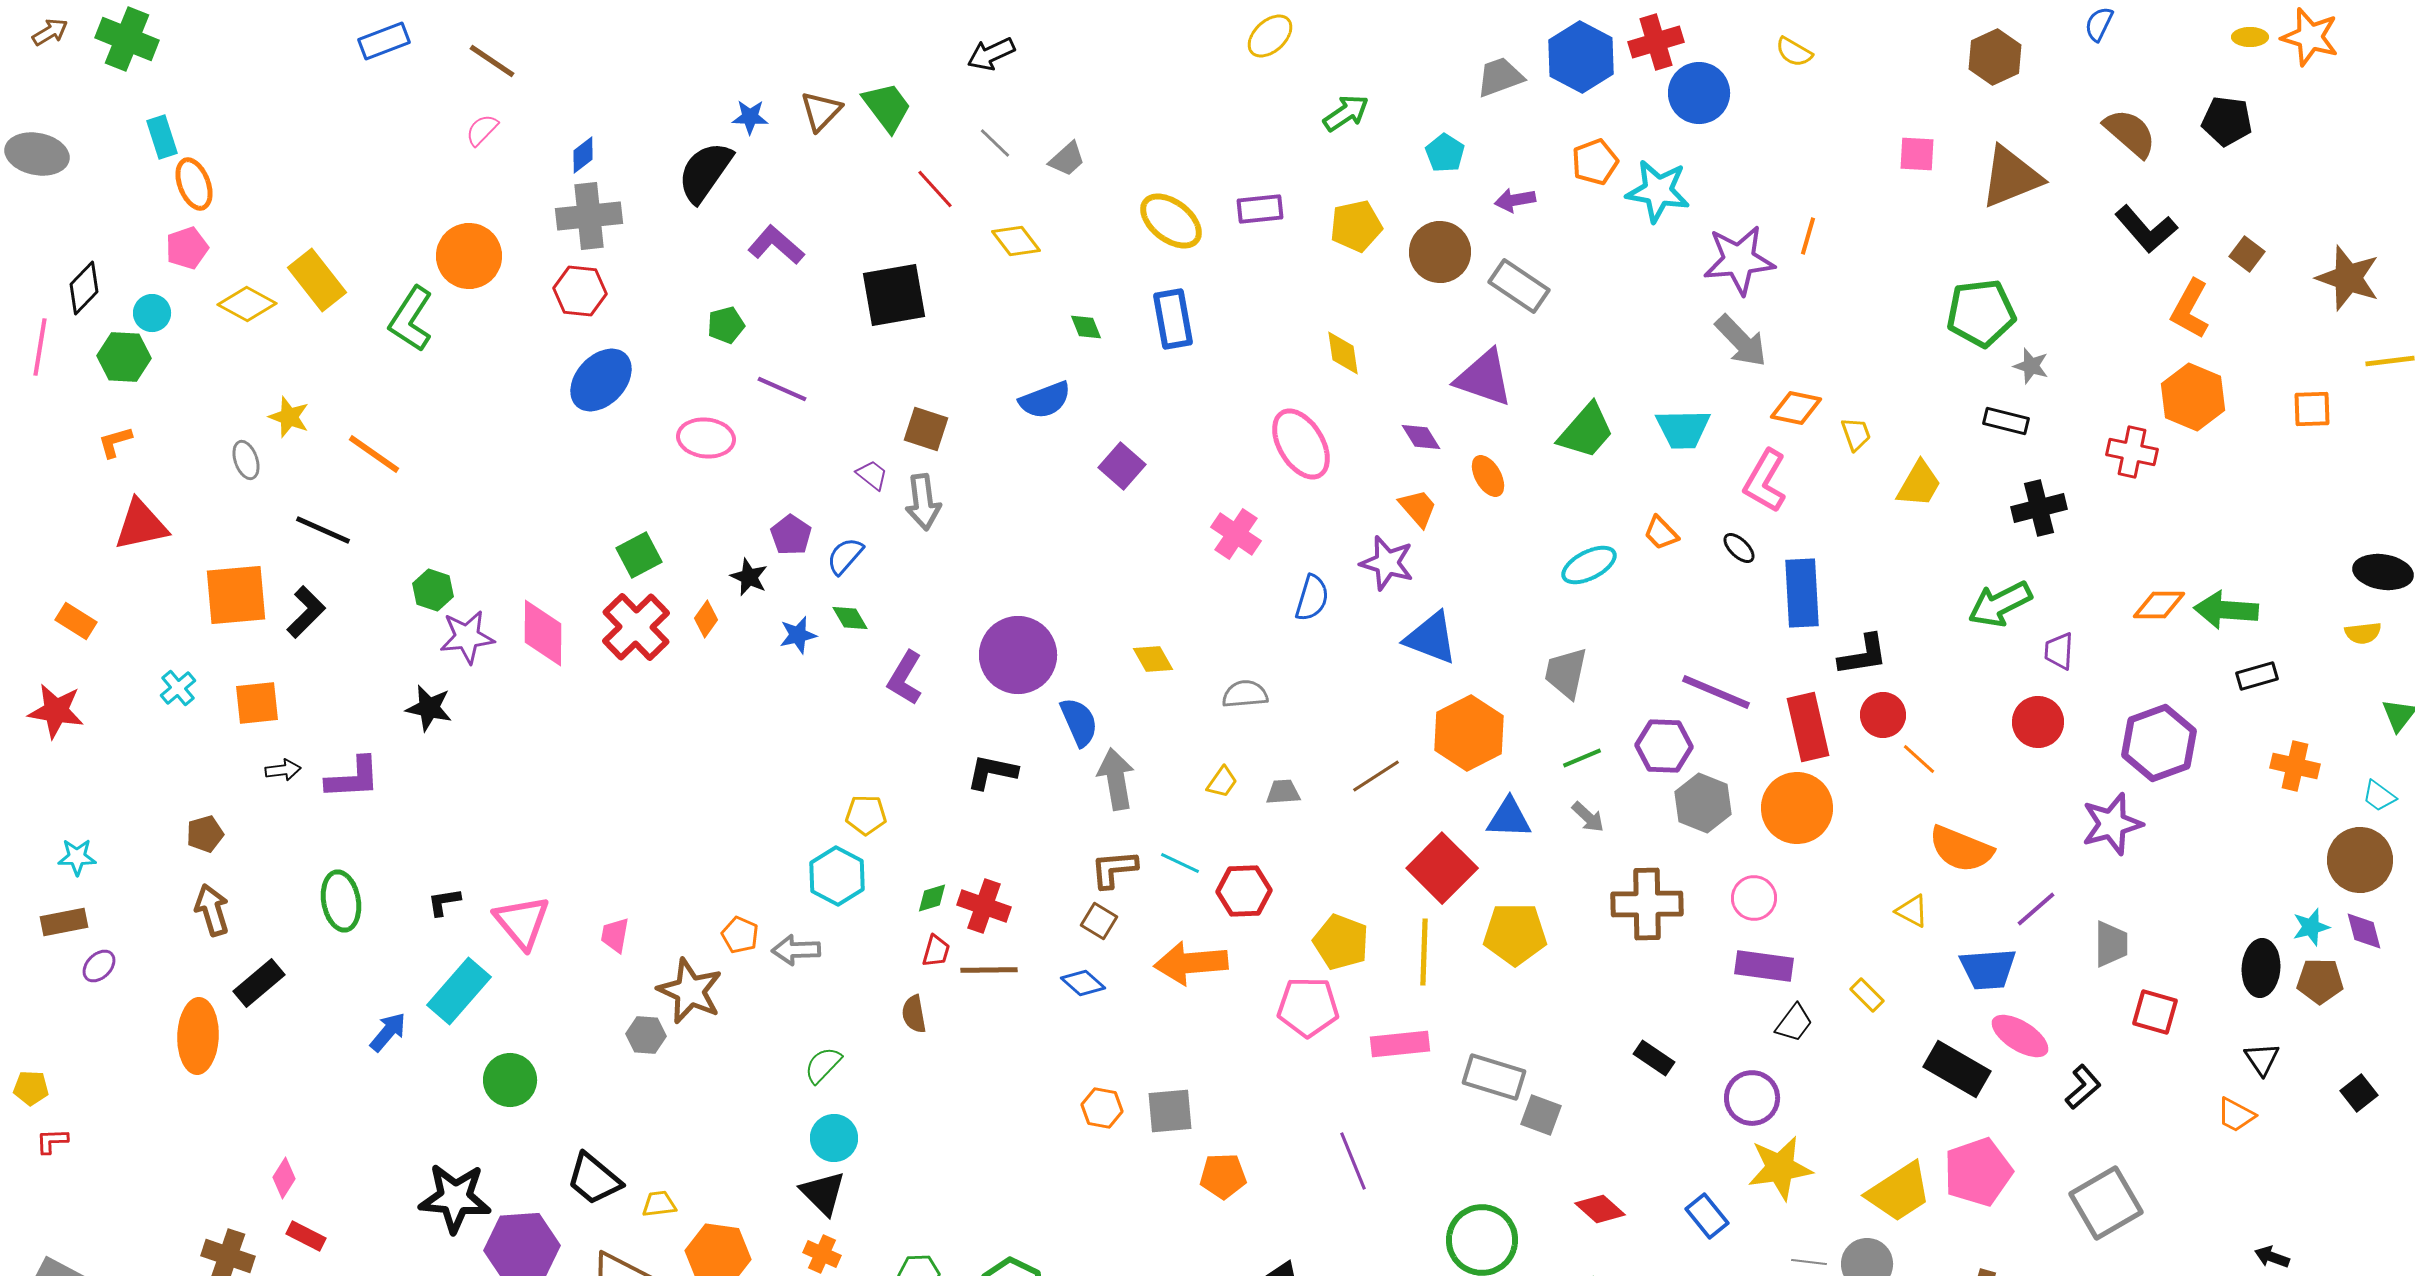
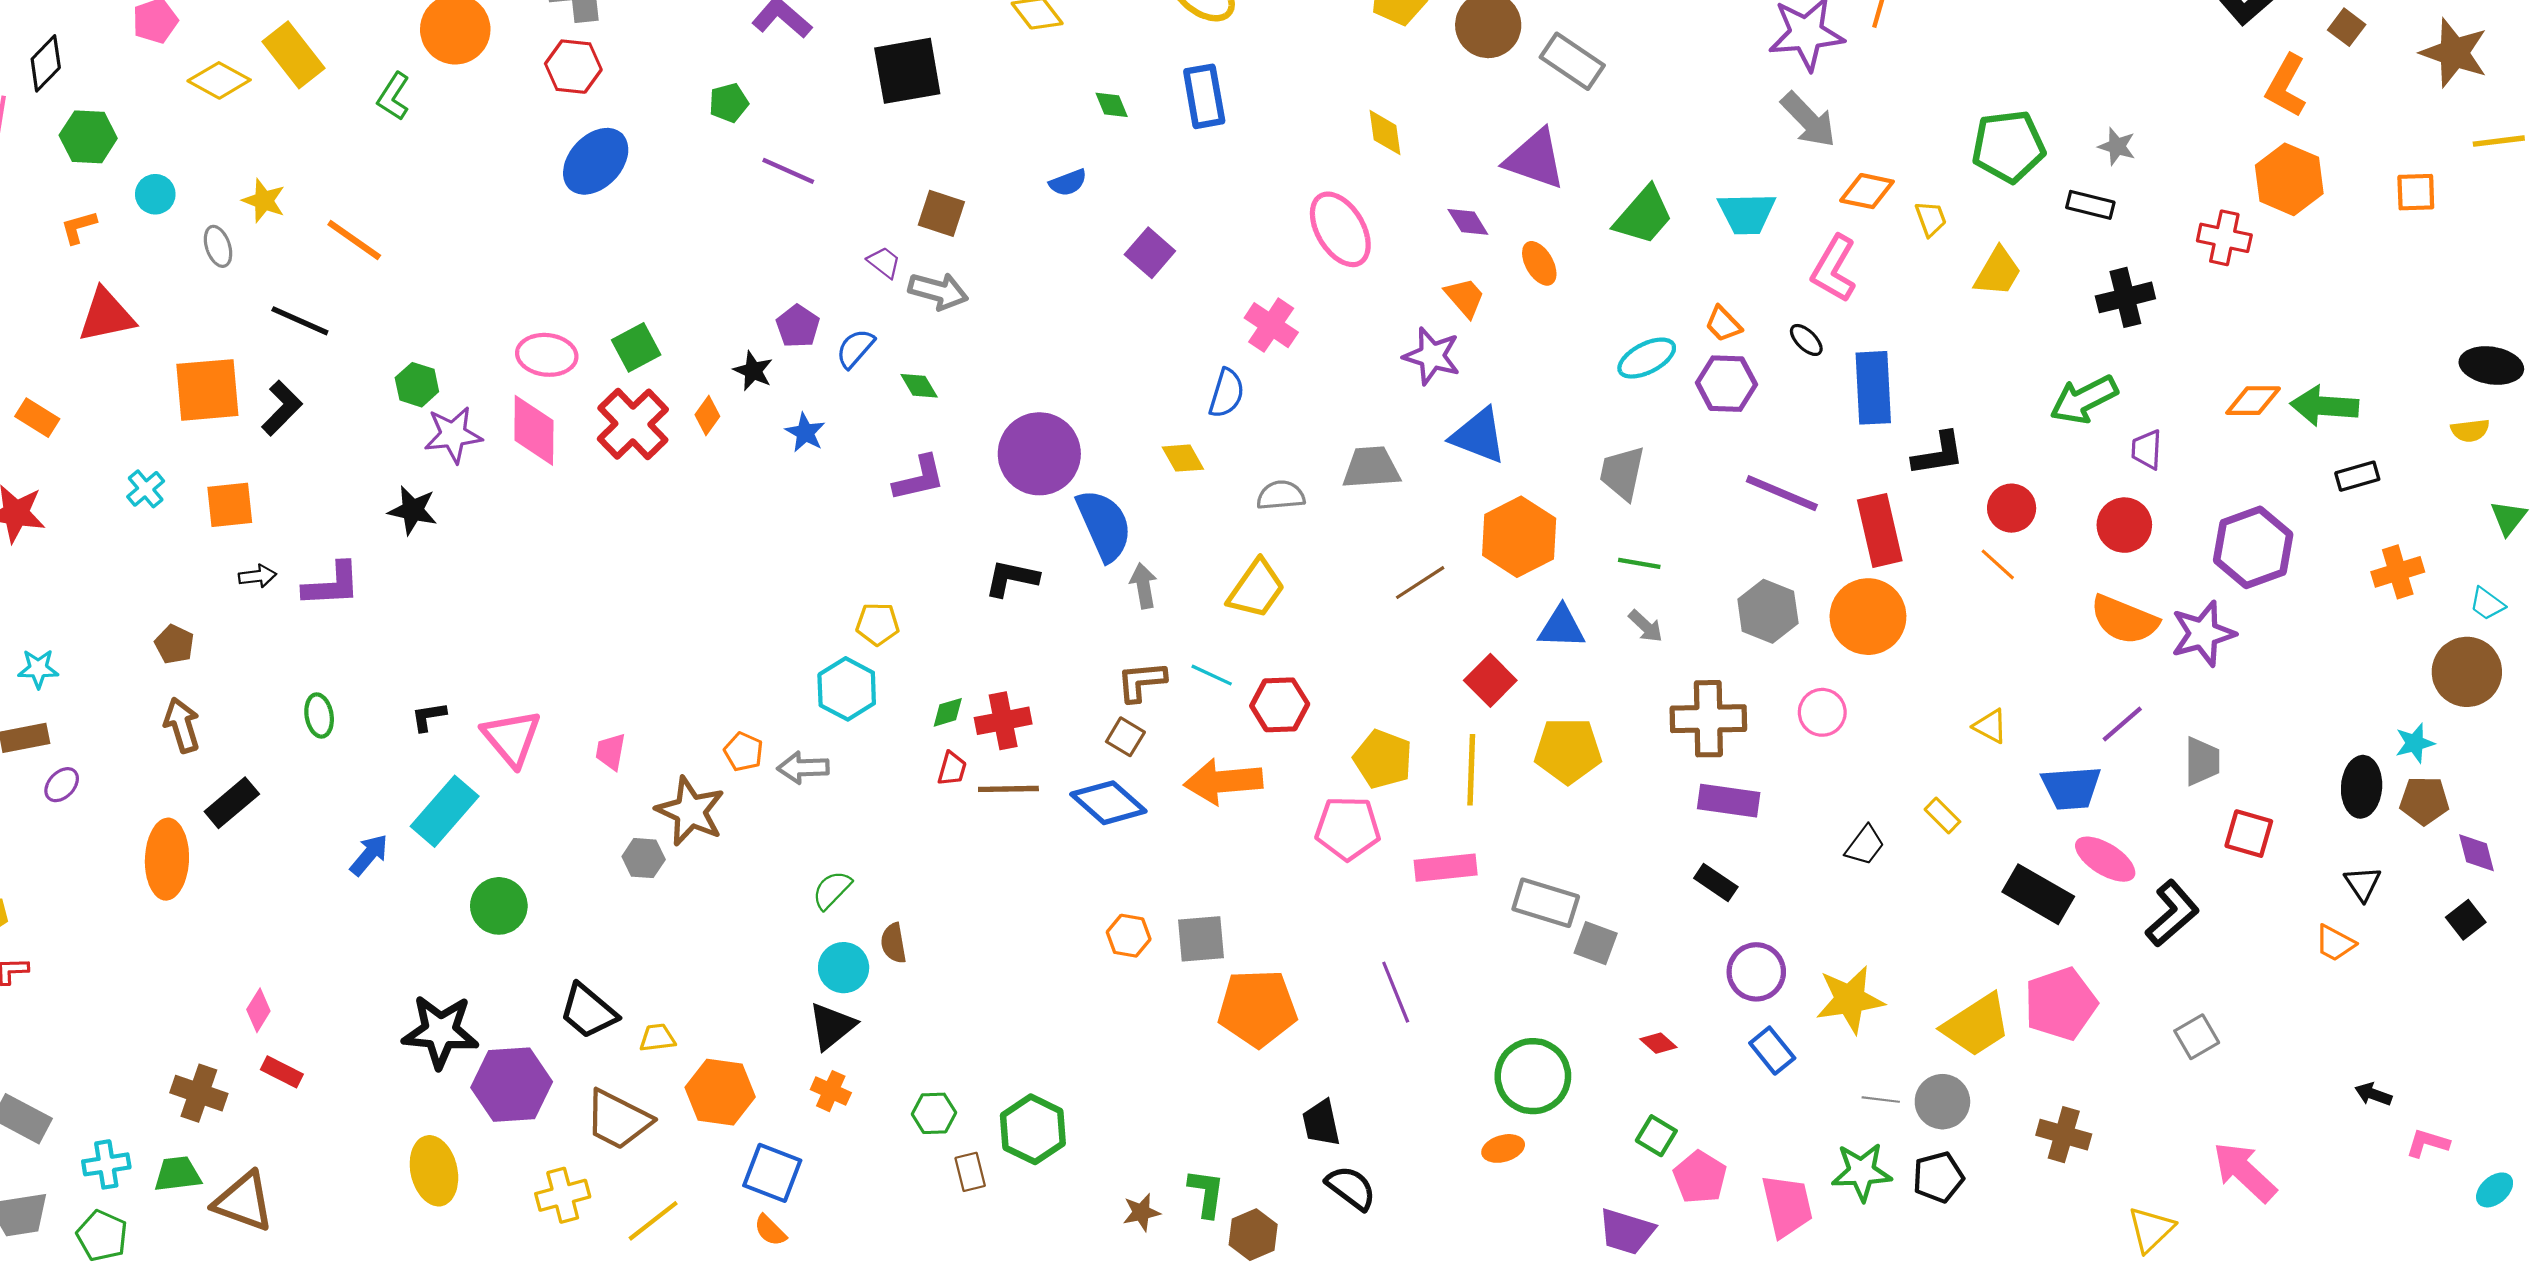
cyan circle: (152, 313) -> (155, 194), moved
green pentagon: (1981, 313) -> (2008, 146), moved
green L-shape: (411, 319) -> (394, 96), size x0.7
blue semicircle: (1045, 400) -> (1068, 183), size x0.7
pink ellipse: (706, 438) -> (547, 355), moved
gray arrow: (923, 502) -> (938, 291), turned -68
blue semicircle: (1312, 598) -> (1227, 393), moved
green diamond: (850, 618) -> (919, 386), moved
blue star: (798, 635) -> (805, 433), turned -30
purple L-shape: (905, 678) -> (919, 478), turned -134
red circle: (1883, 715) -> (2012, 508), moved
blue semicircle: (1079, 722) -> (1104, 525), size x1.4
purple hexagon: (1664, 746) -> (1726, 384), moved
green line: (1582, 758) -> (1639, 563), turned 33
orange cross: (2295, 766) -> (2398, 572), turned -30
gray arrow: (1116, 779) -> (1144, 586), size x0.7
yellow trapezoid: (1222, 782) -> (1256, 589), size x1.8
gray trapezoid: (1283, 792) -> (1371, 468), moved, size x1.6
brown pentagon: (205, 834) -> (174, 644), turned -30
orange semicircle: (1961, 849) -> (2124, 620), moved
red square: (1442, 868) -> (1490, 680), size x0.7
green ellipse: (341, 901) -> (319, 715), size x0.7
red cross: (984, 906) -> (1003, 721), turned -30
purple diamond: (2364, 931) -> (2476, 853), moved
purple rectangle: (1764, 966) -> (1729, 801), moved
blue diamond: (1083, 983) -> (1108, 803), size x1.6
brown semicircle: (914, 1014) -> (894, 943), moved
black L-shape: (2083, 1087) -> (2172, 913), size x1.4
purple circle: (1752, 1098) -> (1756, 972), moved
orange pentagon: (1223, 1176) -> (1257, 1008), size x1.6
black triangle: (823, 1193) -> (832, 1026), turned 36
gray square: (2106, 1203) -> (2197, 1037), size x0.6
red diamond: (1600, 1209) -> (1658, 1043), size x0.7

